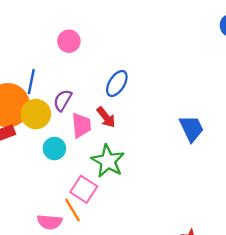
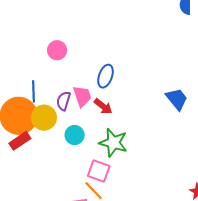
pink trapezoid: (81, 125) -> (82, 96), moved
cyan circle: (54, 149) -> (75, 135), moved

